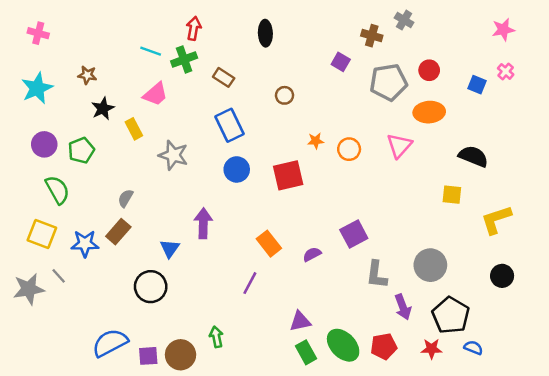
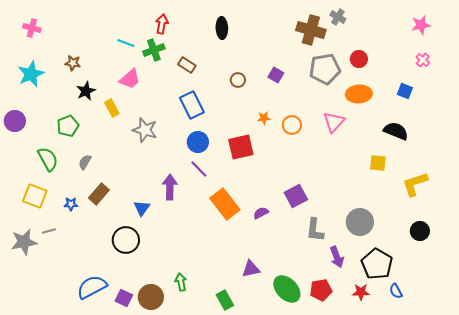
brown cross: (372, 36) -> (311, 30), size x1.6
purple square: (341, 62) -> (276, 75), moved
blue square: (477, 85) -> (405, 91), moved
purple circle: (44, 144) -> (15, 121), moved
gray semicircle: (126, 198) -> (85, 162), moved
blue star: (85, 244) -> (71, 204), size x0.6
orange rectangle: (269, 244) -> (225, 204), size x1.4
gray line: (59, 276) -> (49, 231), turned -64
purple line: (250, 283) -> (199, 169), moved, turned -72
blue semicircle: (473, 348) -> (396, 291), turned -140
green rectangle: (306, 352) -> (225, 300), moved
purple square: (148, 356) -> (124, 298), turned 30

